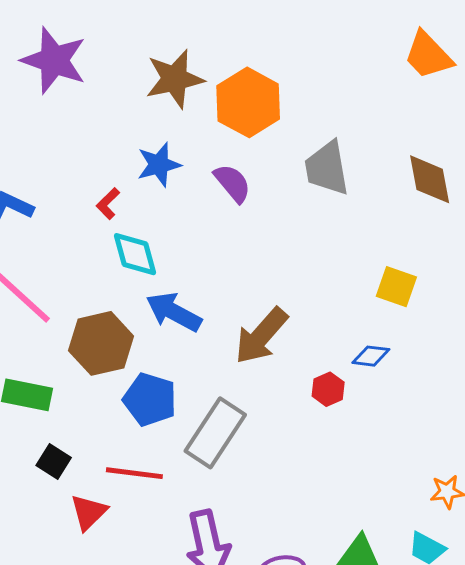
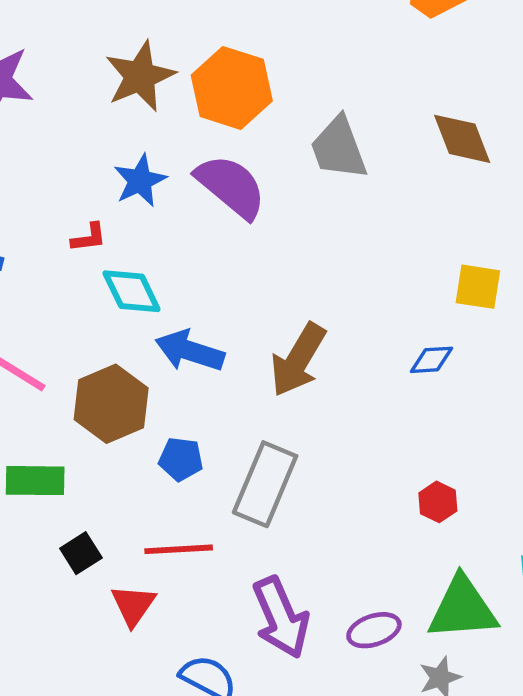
purple semicircle: (232, 183) -> (231, 186), size x1.5
red L-shape: (108, 204) -> (89, 238), turned -132
yellow square: (396, 287) -> (478, 287), moved
red hexagon: (328, 389) -> (438, 502), moved
blue pentagon: (150, 399) -> (181, 459), size x0.7
black square: (54, 461) -> (81, 553), turned 36

